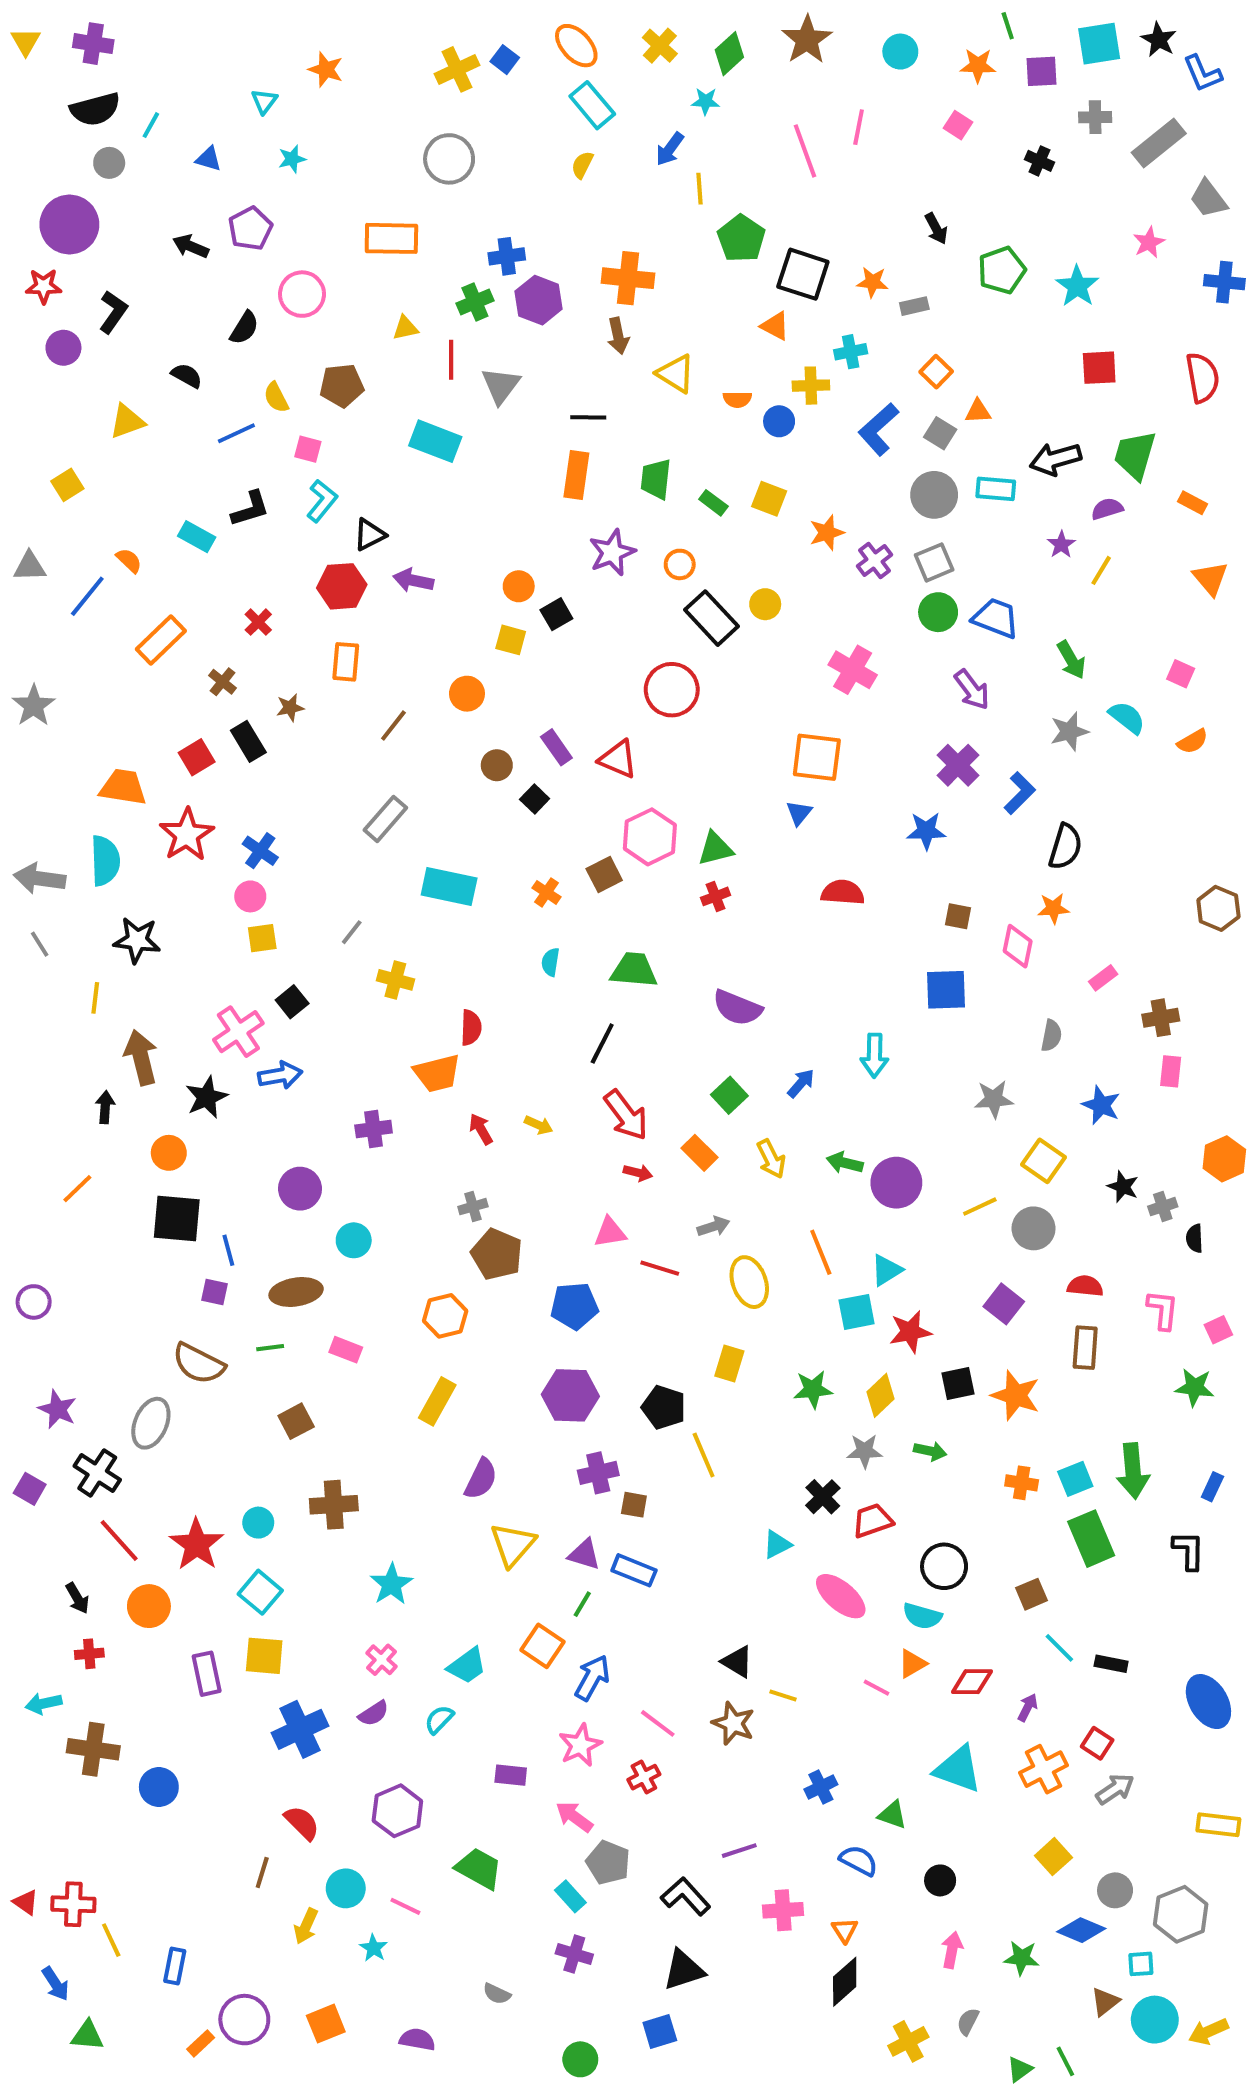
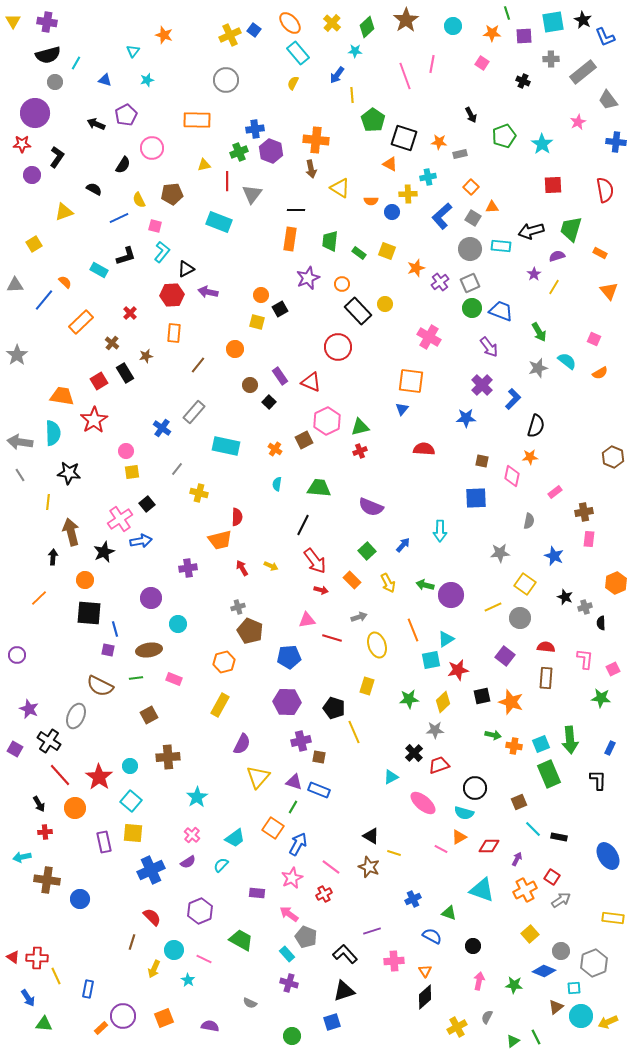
blue cross: (260, 851) -> (162, 428), moved
green arrow: (930, 1451) -> (493, 735), moved

